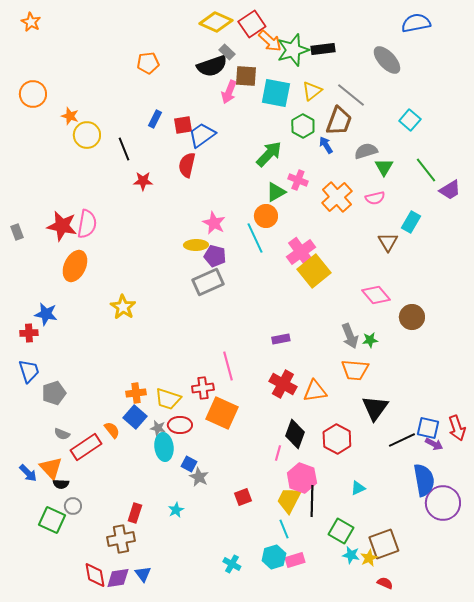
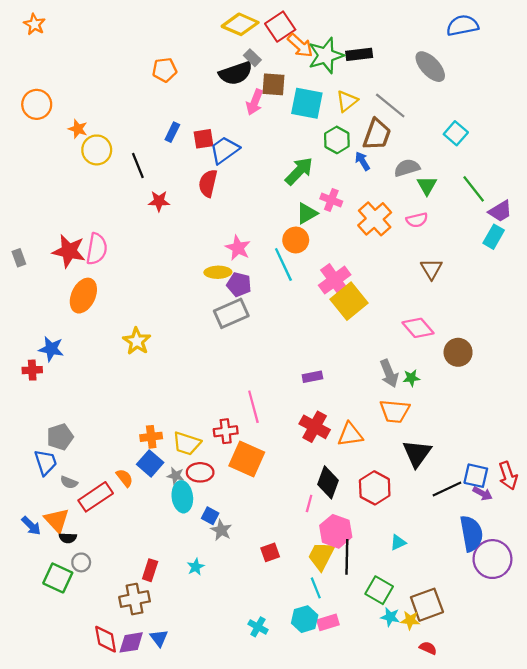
cyan rectangle: (411, 222) -> (494, 237), moved
blue trapezoid: (29, 371) -> (46, 462), moved
yellow star: (369, 558) -> (410, 620), turned 30

